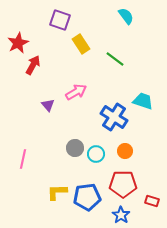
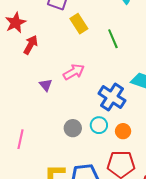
green line: (115, 59) -> (113, 39), turned 30
cyan circle: (96, 154) -> (99, 125), moved

